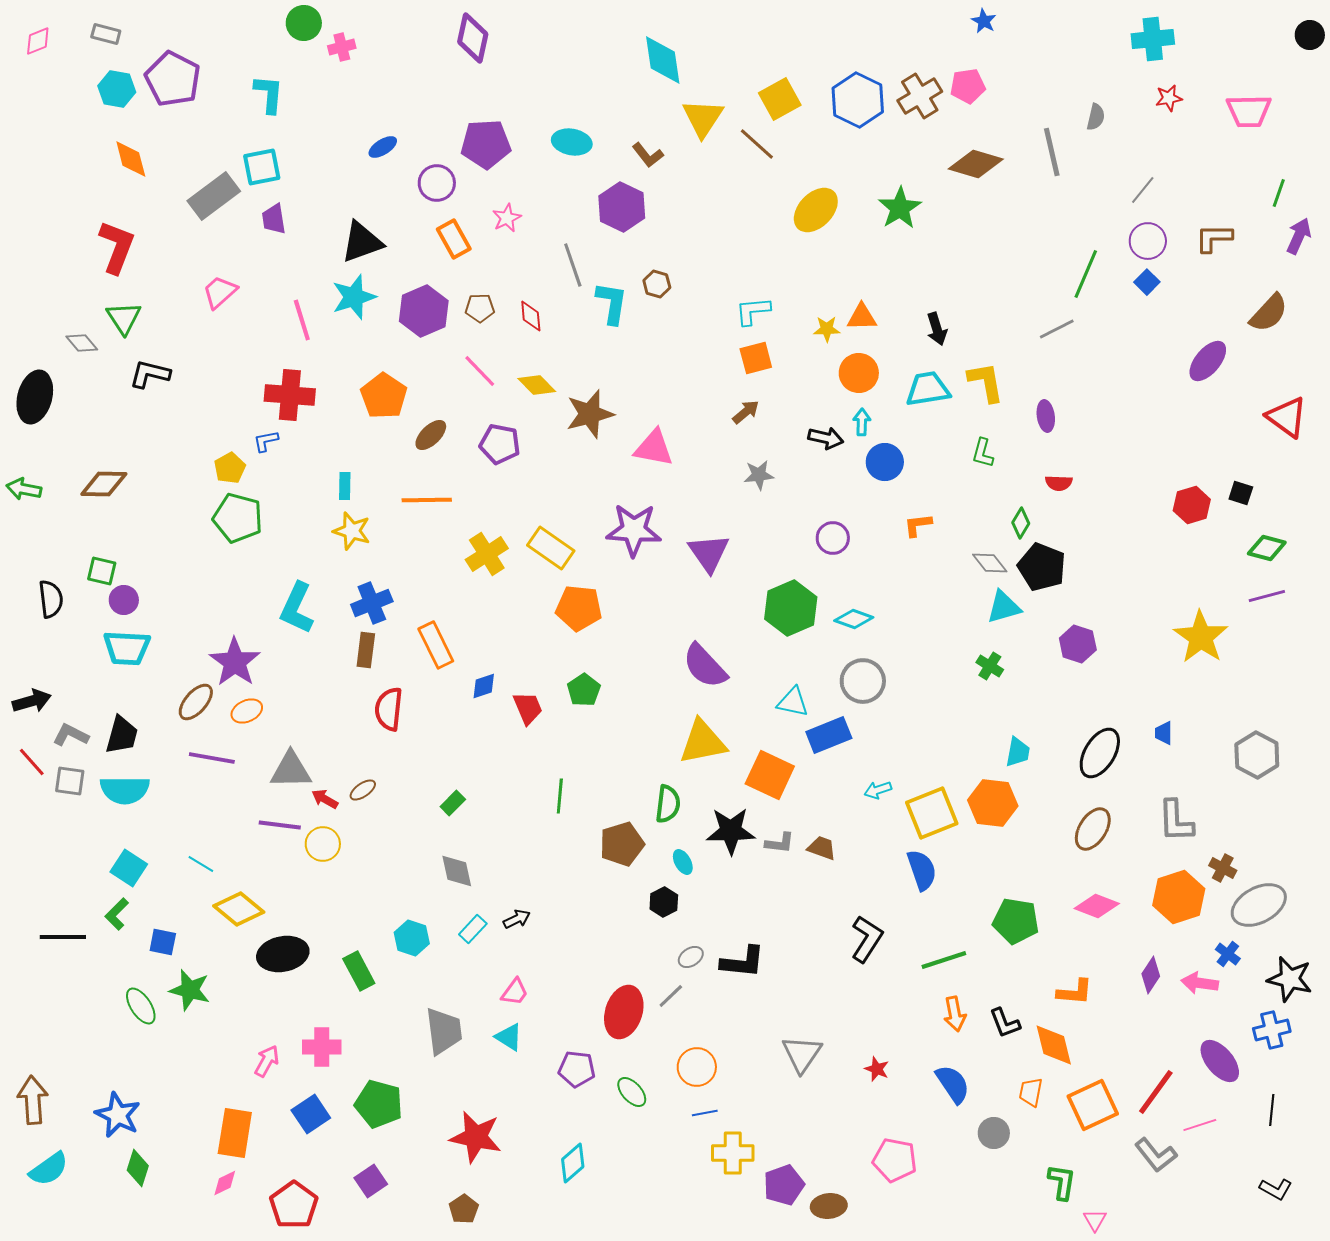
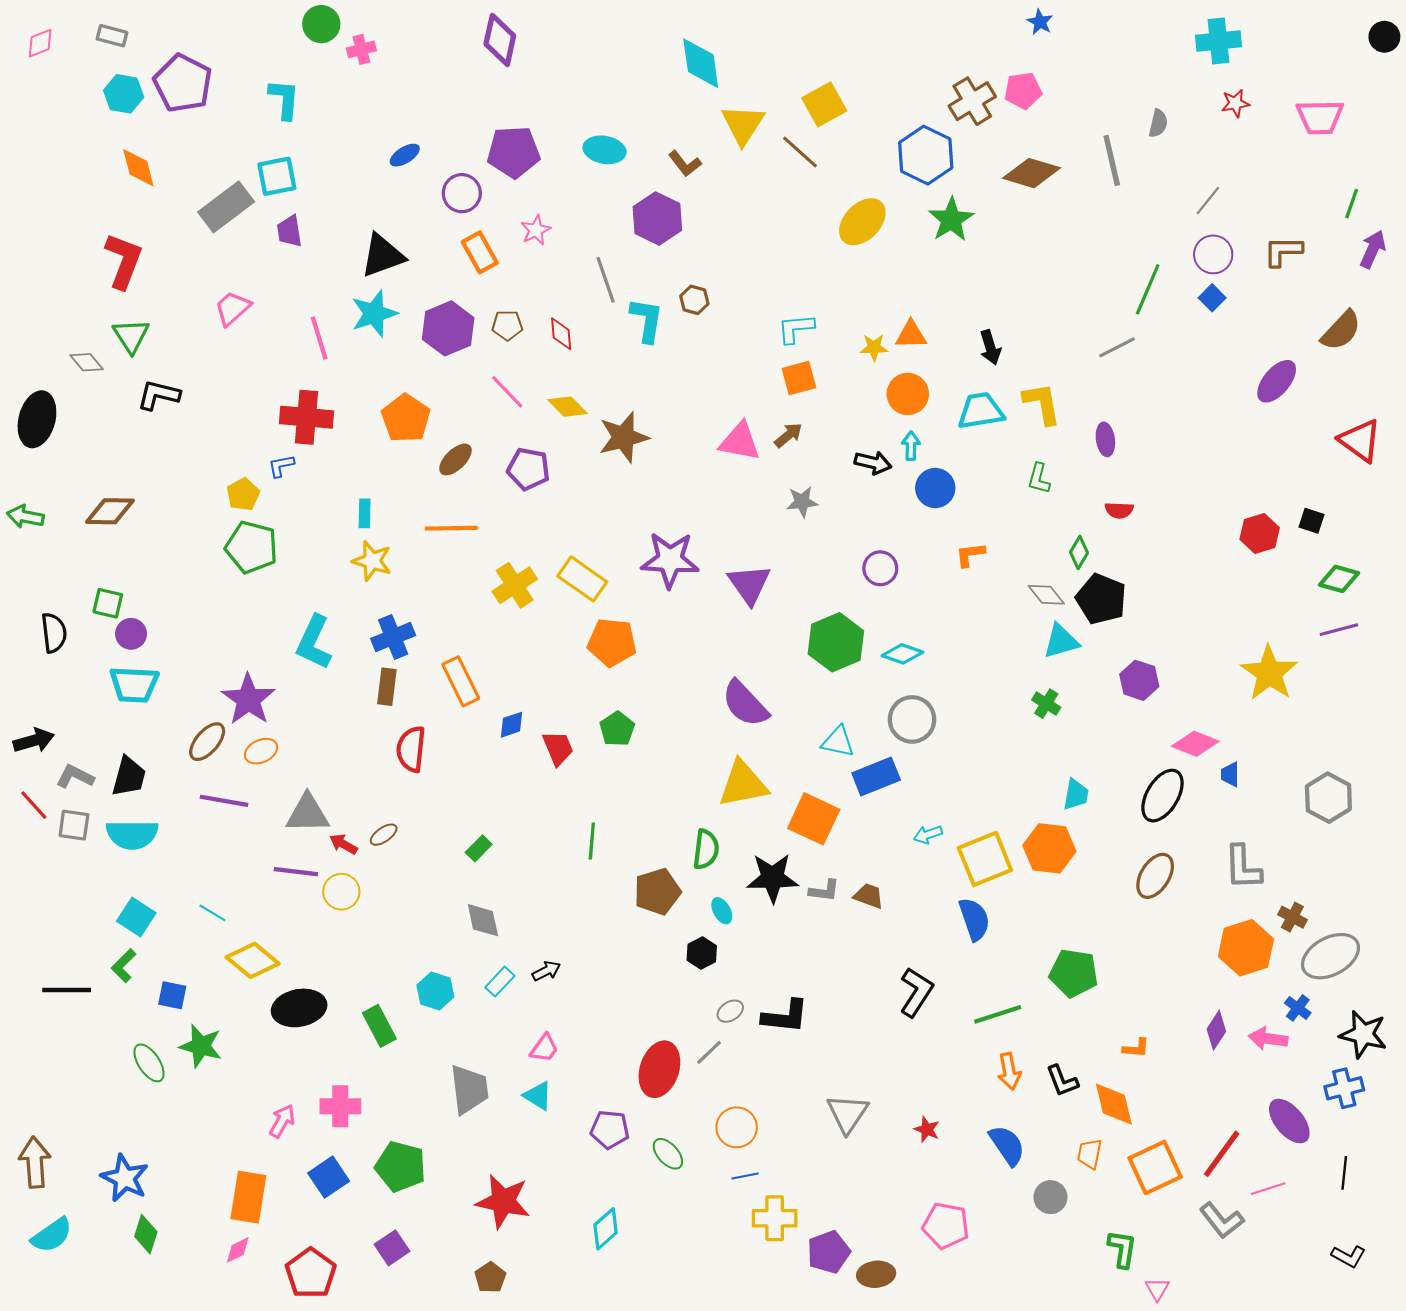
blue hexagon: (858, 100) -> (926, 155), moved
pink triangle: (654, 448) -> (740, 441), moved
pink diamond: (1097, 906) -> (1195, 744), moved
orange L-shape: (1075, 992) -> (1136, 1048), size x0.7

